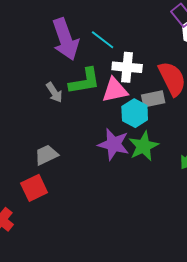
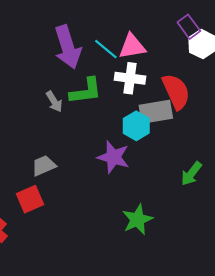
pink triangle: (115, 90) -> (132, 46), moved
gray rectangle: (153, 99) -> (156, 112), size x1.4
green star: (144, 146) -> (137, 220), moved

